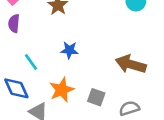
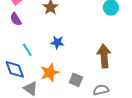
purple semicircle: (14, 23) -> (16, 19), turned -40
brown arrow: (131, 64) -> (104, 56), turned 65

